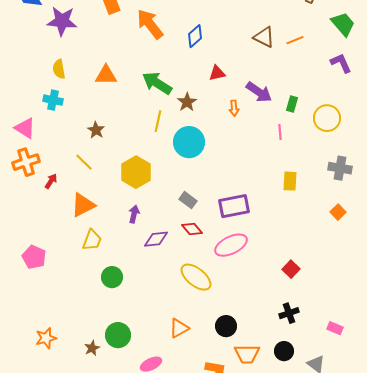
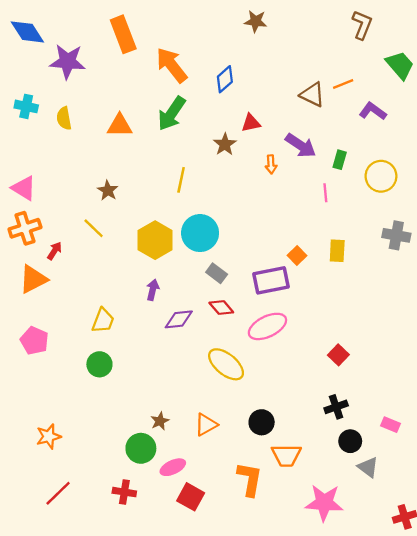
brown triangle: (264, 37) -> (312, 95), moved
purple L-shape: (341, 63) -> (373, 111), moved, turned -30
green arrow: (157, 83) -> (172, 114), moved, turned -88
cyan cross: (53, 100) -> (26, 106), moved
brown star: (187, 102) -> (225, 144), moved
cyan circle: (189, 142) -> (200, 233), moved
orange triangle: (83, 205) -> (33, 279), moved
orange square: (338, 212) -> (297, 255), moved
green circle: (112, 277) -> (99, 364), moved
green circle: (118, 335) -> (141, 448), moved
brown star: (92, 348) -> (160, 421), moved
black circle: (284, 351) -> (350, 441), moved

